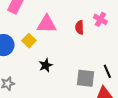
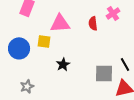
pink cross: (100, 19) -> (113, 13), turned 32
yellow square: (29, 41) -> (44, 41), turned -32

